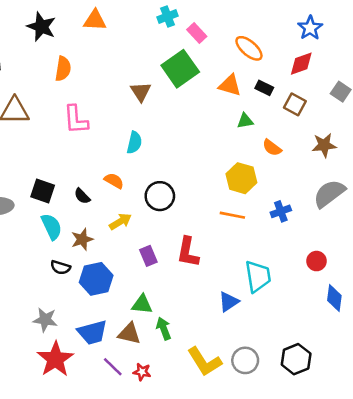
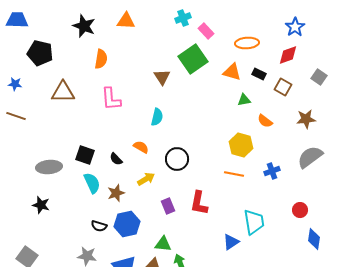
orange ellipse: (249, 48) -> (247, 43), turned -45
black semicircle: (60, 267) -> (99, 226), moved

